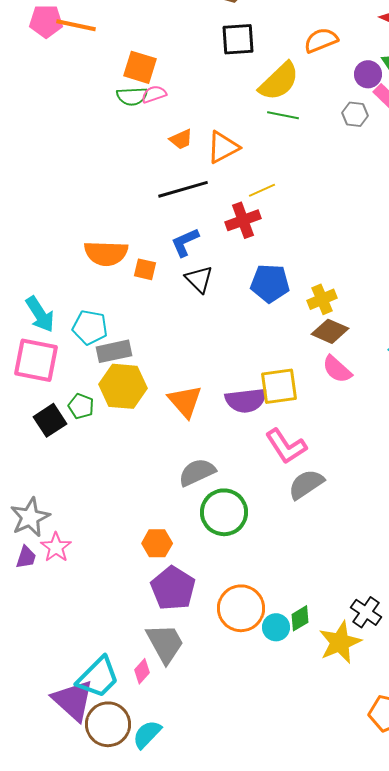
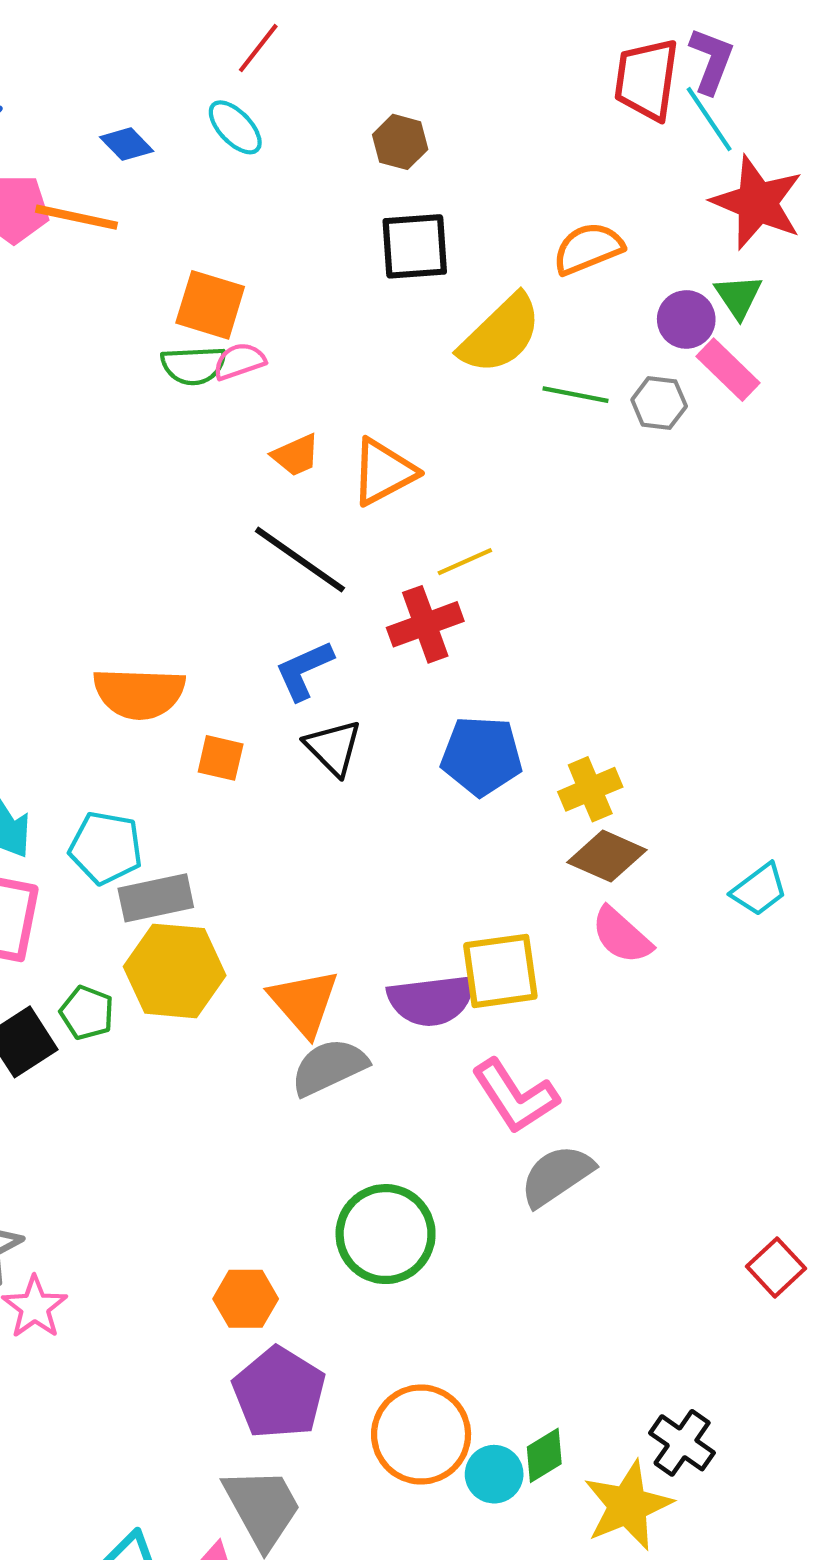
green line: (283, 115) -> (576, 395), moved
black line: (183, 189) -> (300, 560), turned 51
orange square: (145, 269) -> (221, 758), moved
gray semicircle: (197, 472) -> (329, 1067), moved

